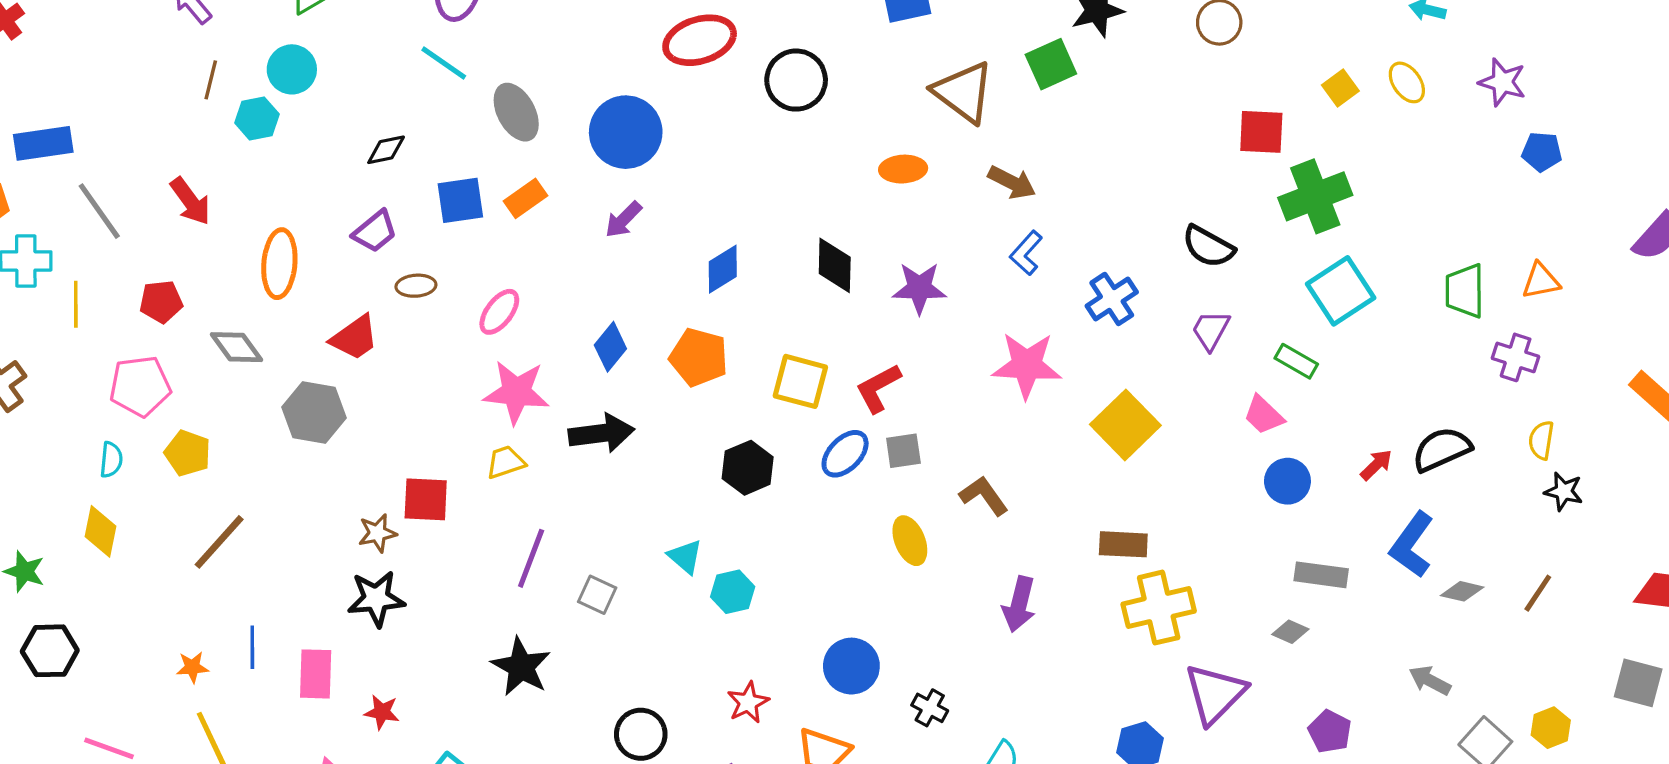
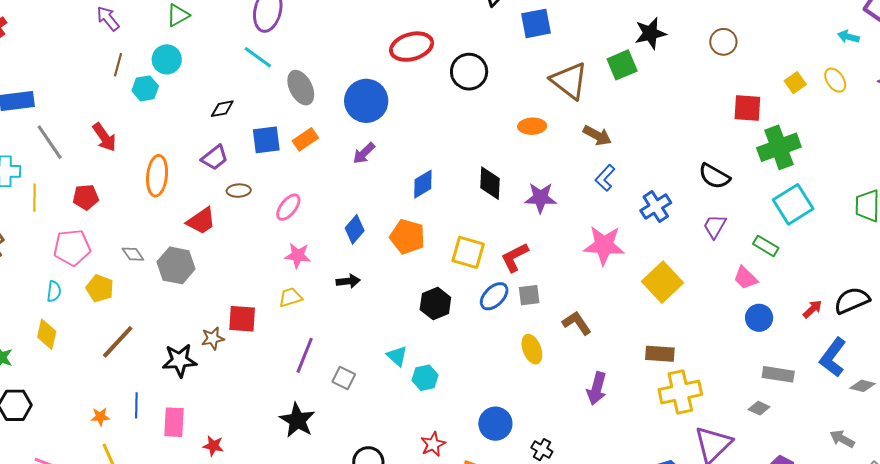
gray diamond: (236, 347) -> (133, 254), moved, size x0.7
pink star: (516, 392) -> (298, 256), size x0.7
black arrow: (601, 433) -> (348, 281), size x0.6
black star: (376, 599) -> (180, 360), moved

